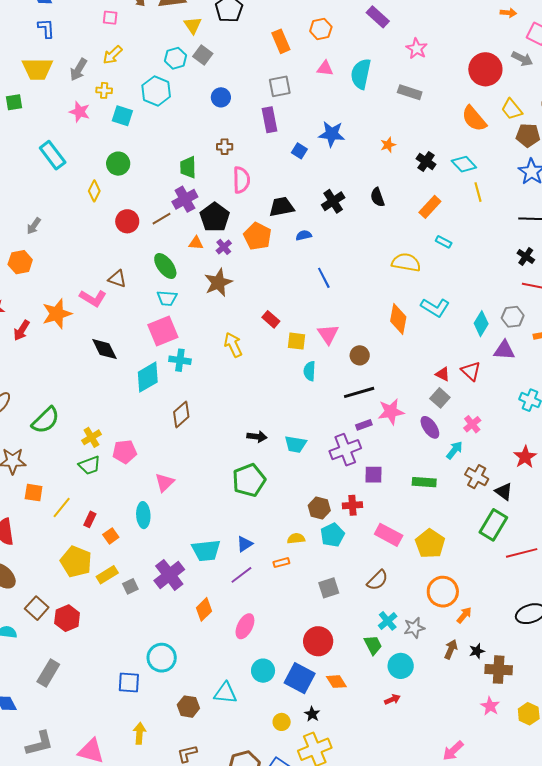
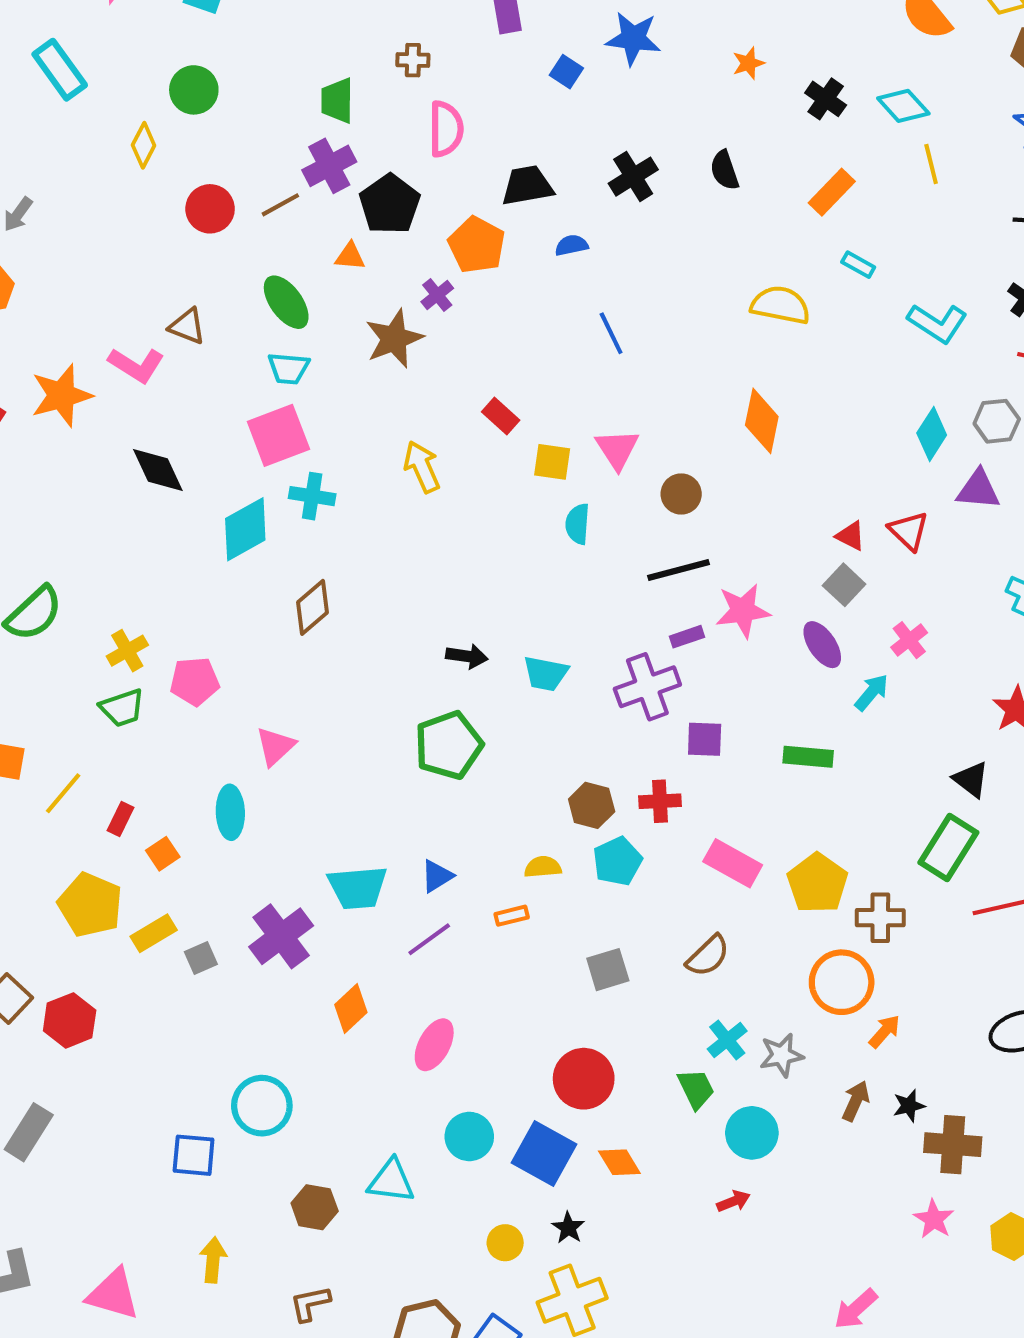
purple cross: (224, 247) -> (437, 295), moved
cyan L-shape: (435, 307) -> (937, 323), moved
brown cross: (477, 477) -> (880, 918), moved, turned -30

